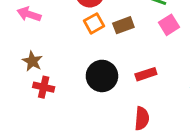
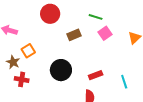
orange square: (94, 23) -> (28, 51), moved
red rectangle: (146, 74) -> (96, 75), moved

